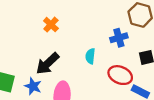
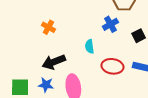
black arrow: (48, 64) -> (54, 62), turned 35
red ellipse: (120, 75) -> (112, 66), moved

